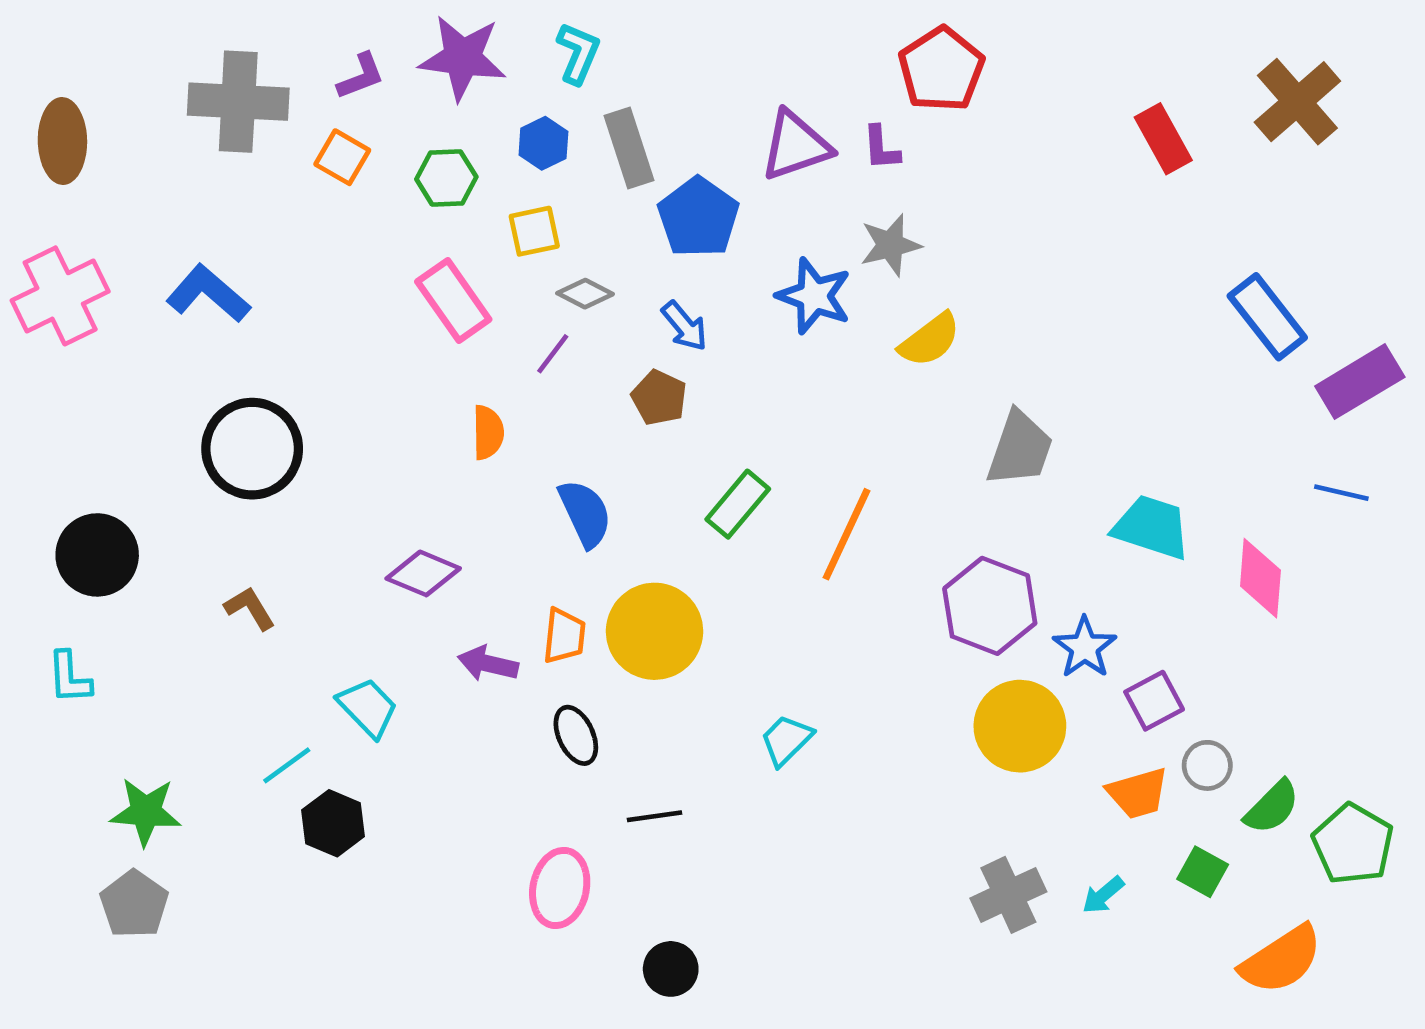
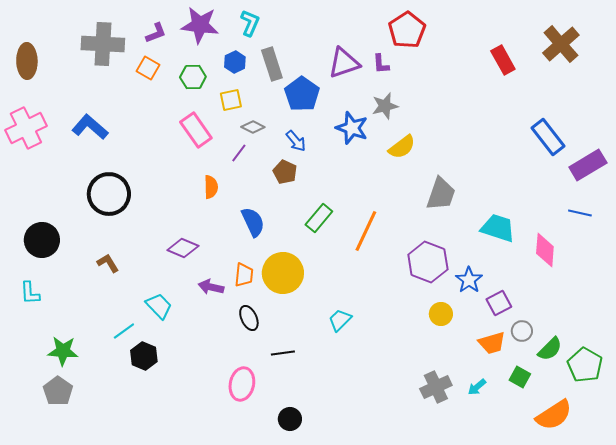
yellow circle: (1020, 726) -> (441, 314), size x0.6

